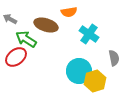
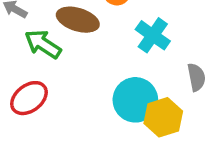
red ellipse: (16, 57) -> (29, 98), moved

